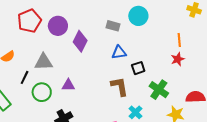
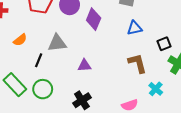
black square: (138, 68) -> (164, 44), moved
green circle: (42, 92) -> (43, 89), moved

